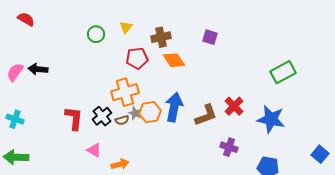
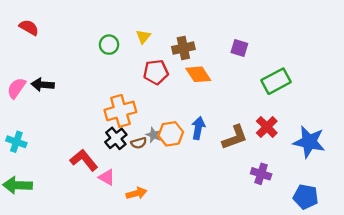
green rectangle: (283, 72) -> (276, 81), moved
orange cross: (125, 92) -> (120, 111), moved
blue arrow: (174, 107) -> (198, 128), size x0.7
red L-shape: (74, 118) -> (84, 160), moved, turned -45

